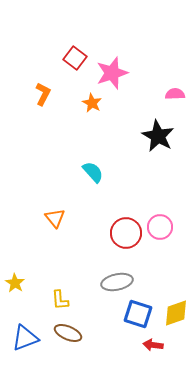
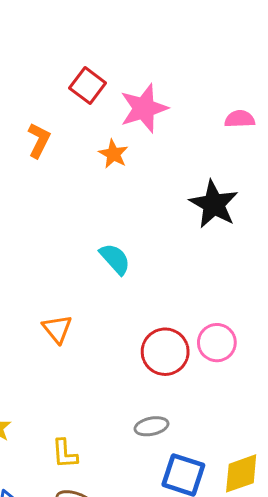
pink semicircle: (175, 94) -> (240, 119), moved
gray ellipse: (117, 282) -> (151, 426), size x0.7

